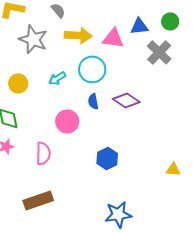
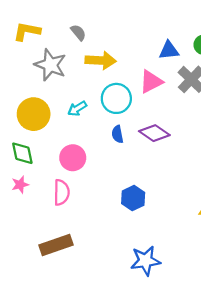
pink triangle: (113, 38) -> (151, 82), moved, turned -35
yellow circle: (18, 83) -> (34, 114), size x1.5
pink circle: (67, 121) -> (73, 158), moved

